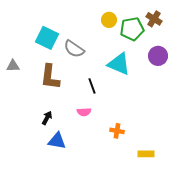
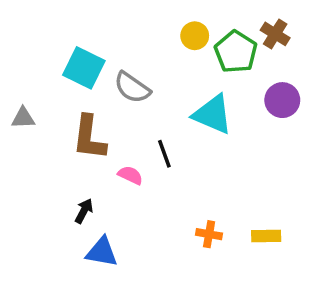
green pentagon: (132, 29) -> (236, 52), turned -30
pink semicircle: (84, 112) -> (130, 175), moved, turned -152
yellow rectangle: (146, 154) -> (266, 236), moved

